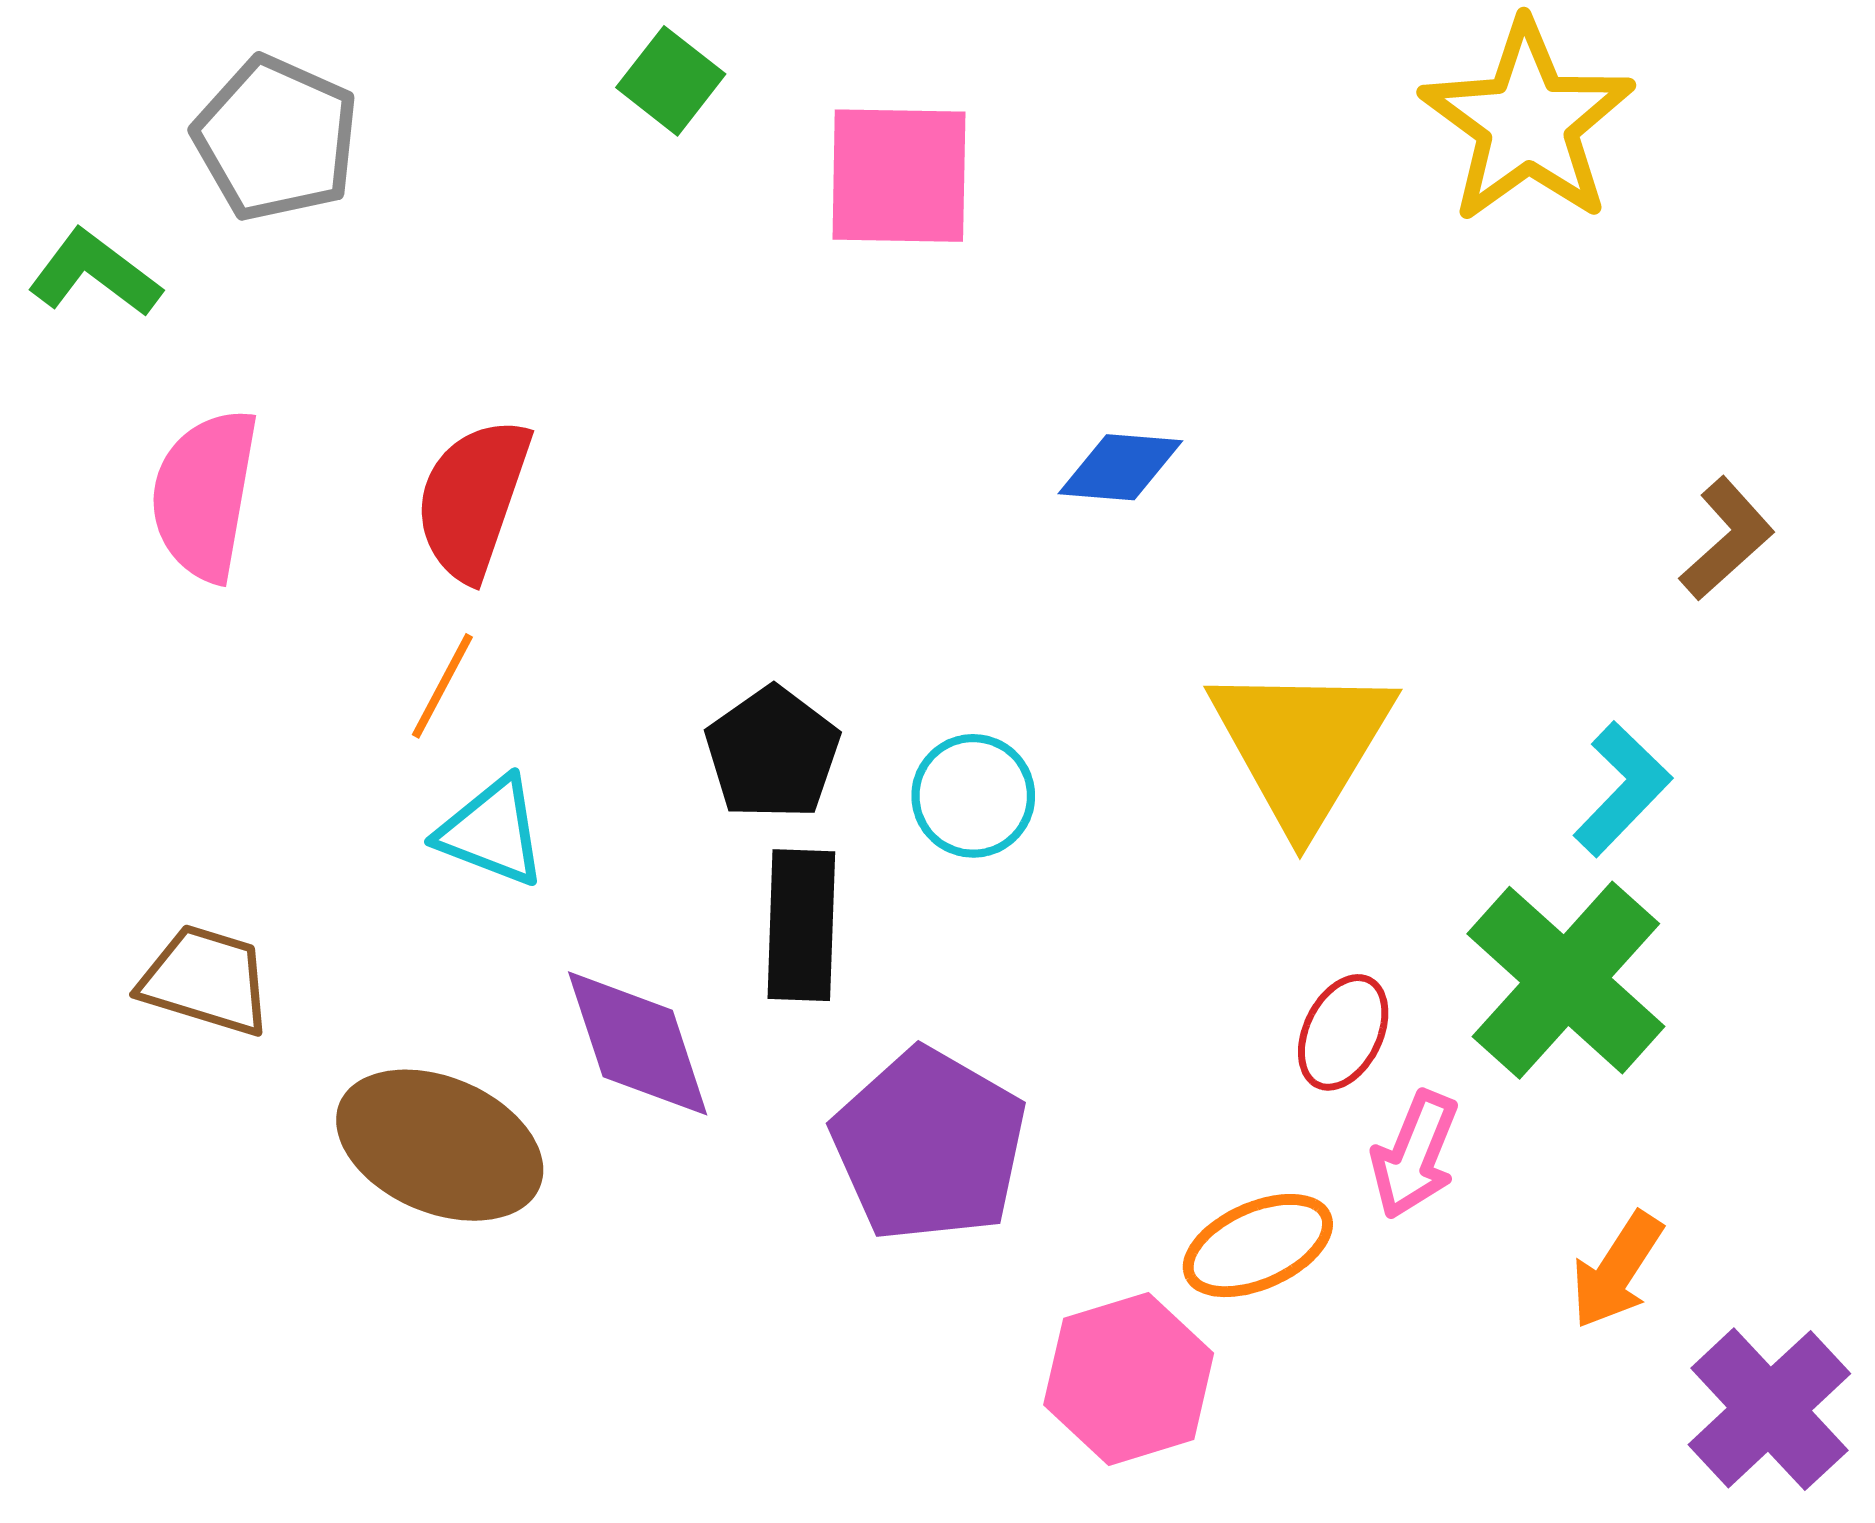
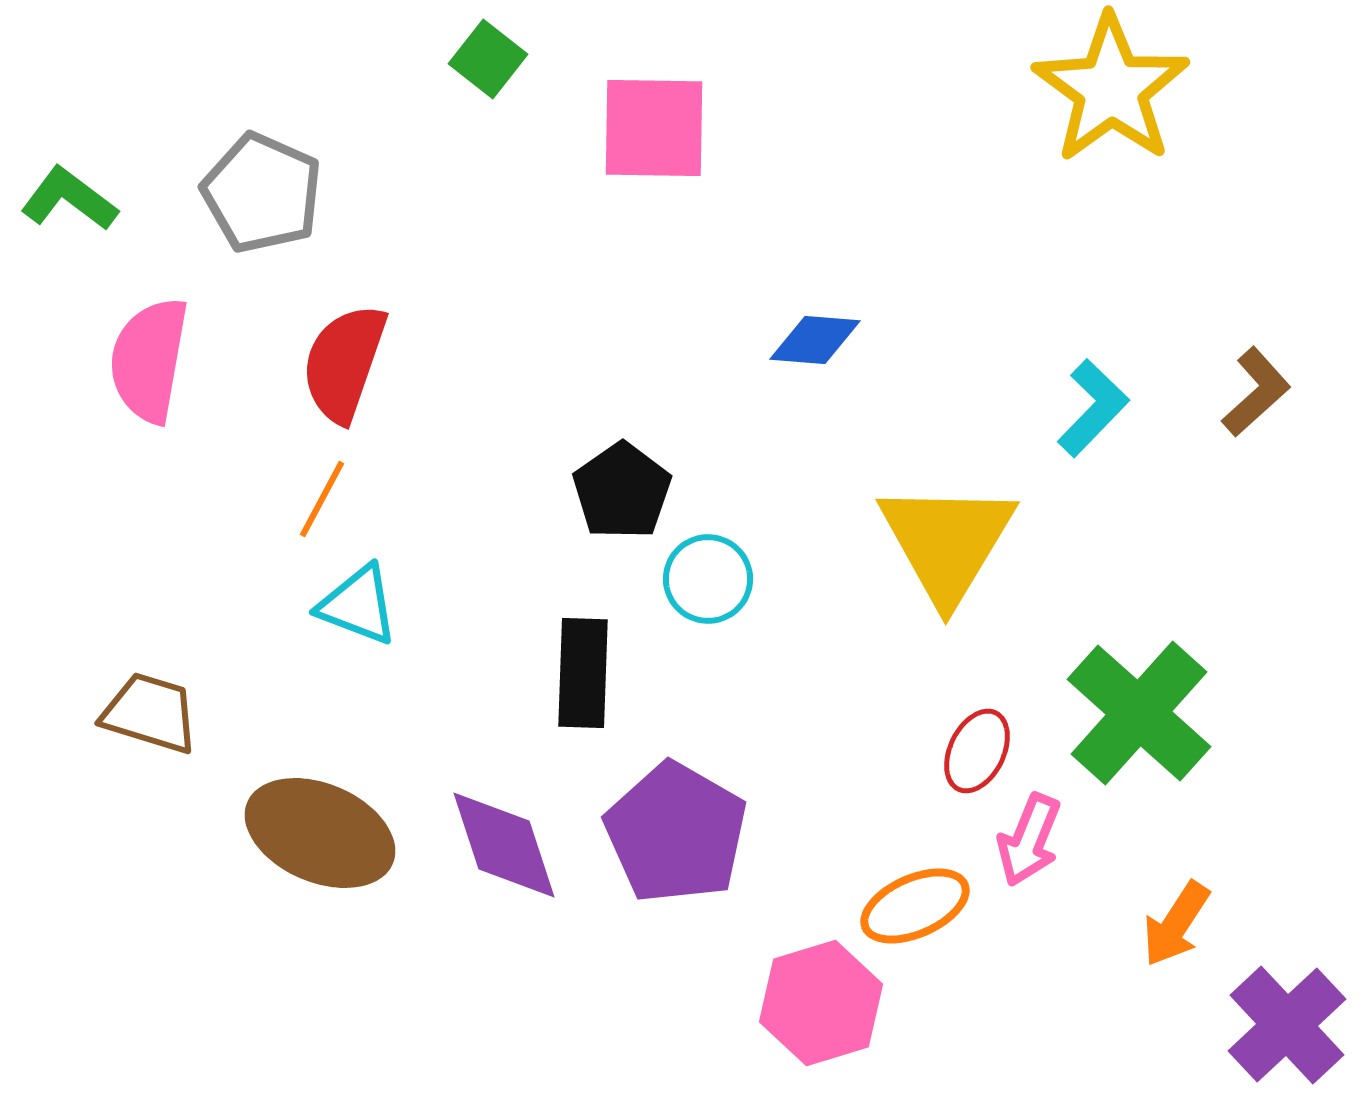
gray pentagon: (276, 139) -> (262, 193), moved
black pentagon: (772, 753) -> (622, 491), moved
cyan L-shape: (1622, 789) -> (1093, 408), moved
purple diamond: (638, 1043) -> (504, 845), moved

